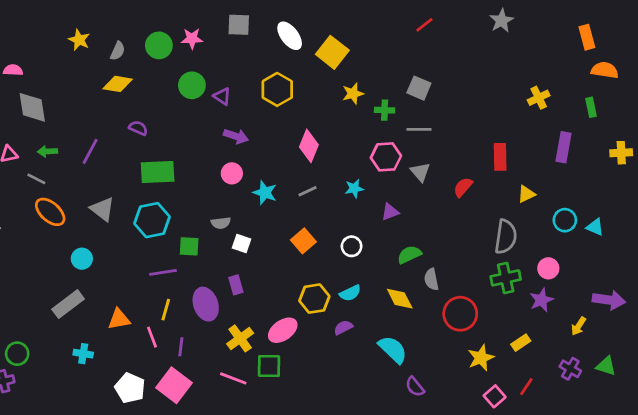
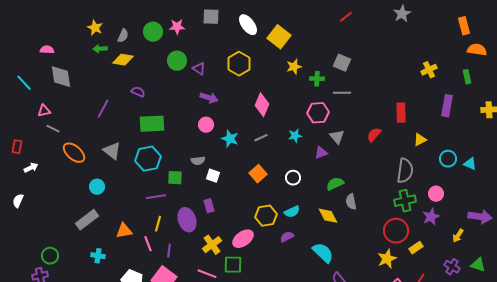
green arrow: (47, 151) -> (100, 49), moved
gray triangle: (420, 172) -> (337, 137), moved
gray line: (36, 179) -> (53, 129), moved
red circle: (460, 314) -> (396, 231), moved

